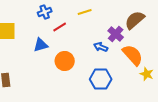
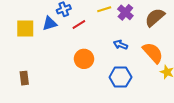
purple cross: (116, 34) -> (125, 12), moved
blue triangle: (41, 45) -> (50, 23), moved

